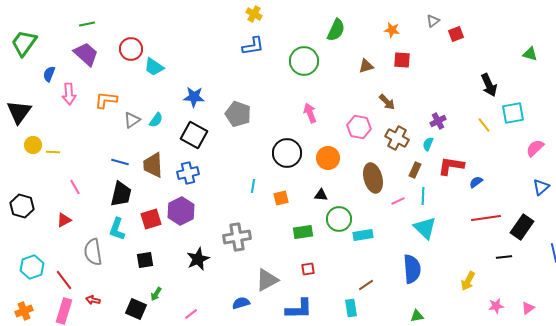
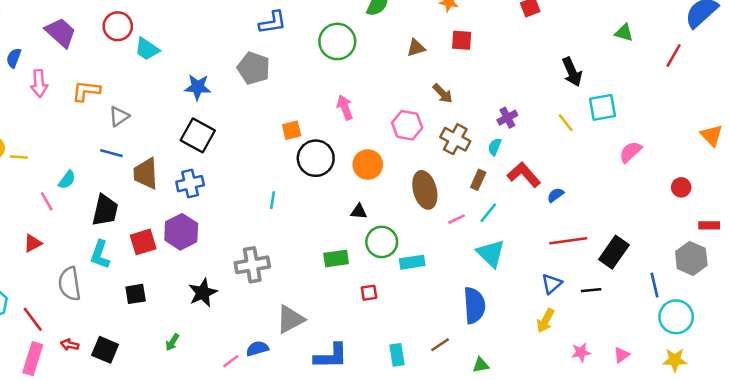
gray pentagon: (238, 114) -> (254, 68), moved
cyan semicircle: (156, 120) -> (67, 180), moved
blue line: (120, 162) -> (111, 153), moved
red L-shape: (451, 166) -> (524, 175), turned 40
blue triangle: (541, 187) -> (552, 284), moved
cyan line: (423, 196) -> (488, 213), turned 36
orange square: (281, 198) -> (292, 130), moved
red square: (308, 269) -> (369, 293), moved
brown line: (366, 285) -> (440, 345), moved
green arrow: (156, 294) -> (172, 342), moved
black square: (136, 309) -> (105, 350), moved
pink line: (191, 314) -> (231, 361), moved

